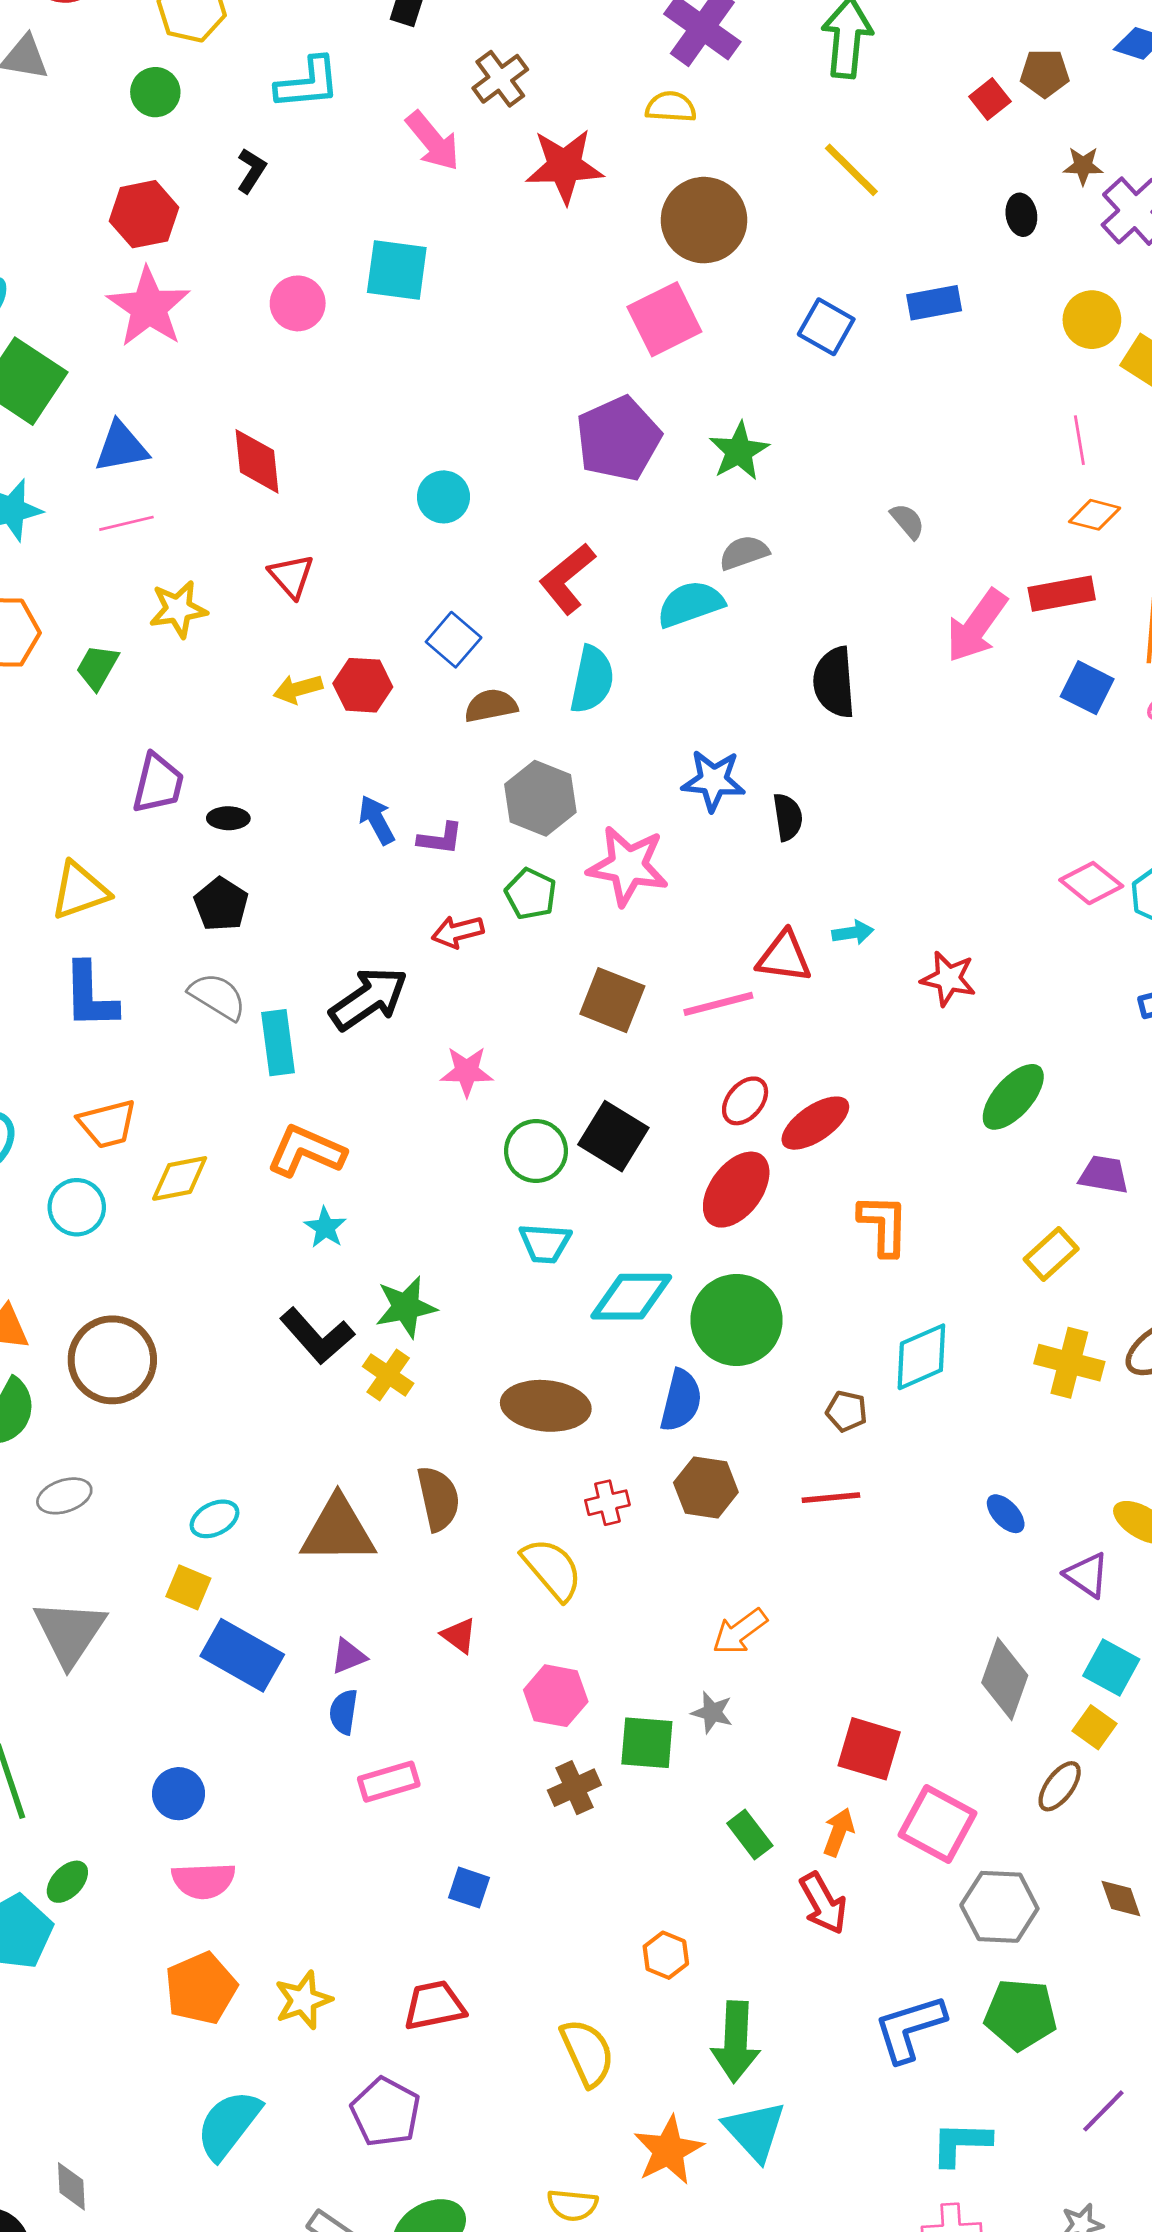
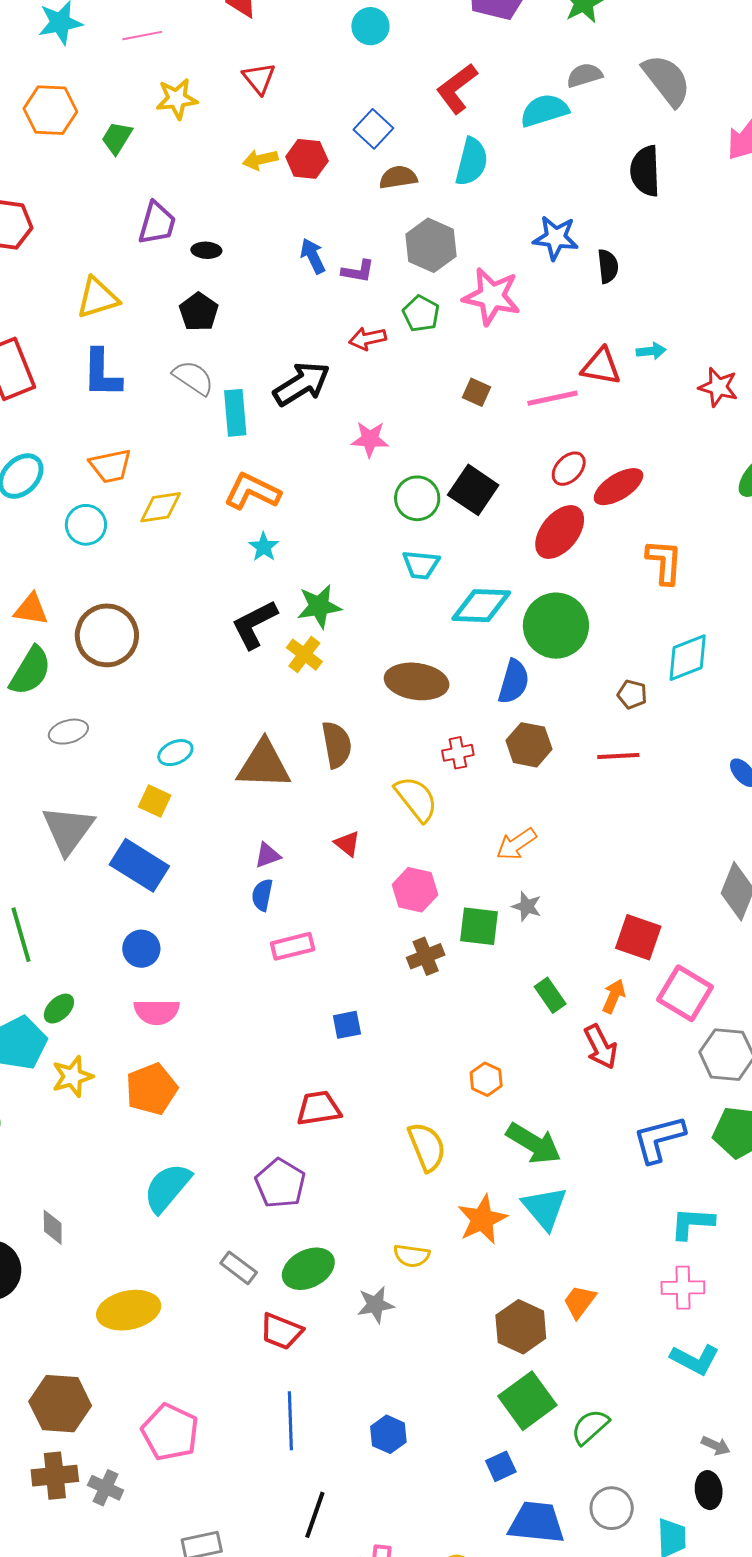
gray semicircle: (907, 521) -> (667, 80), moved, size x2.0
brown square: (612, 1000) -> (476, 392), size x0.6
black L-shape: (317, 1336) -> (254, 624), turned 102
orange arrow: (740, 1632) -> (516, 844), moved
blue rectangle: (242, 1655) -> (139, 865), moved
blue square: (469, 1888) -> (347, 1025), turned -32
yellow star: (303, 2000) -> (72, 1076), moved
green arrow: (736, 2042) -> (534, 1143), turned -64

